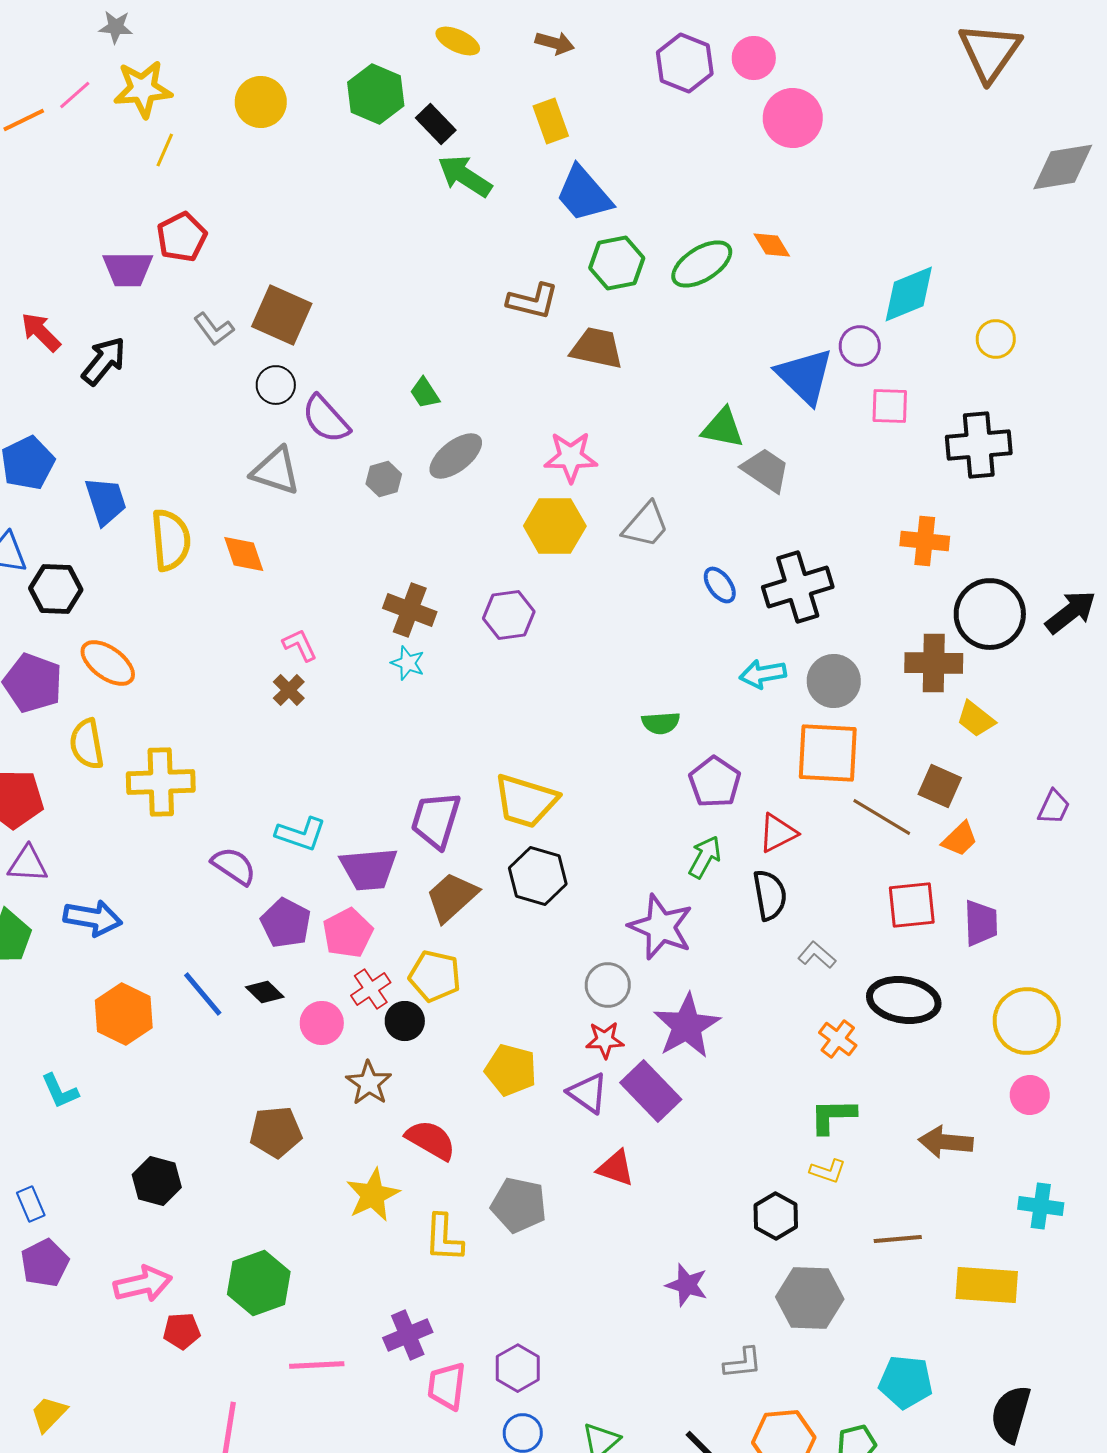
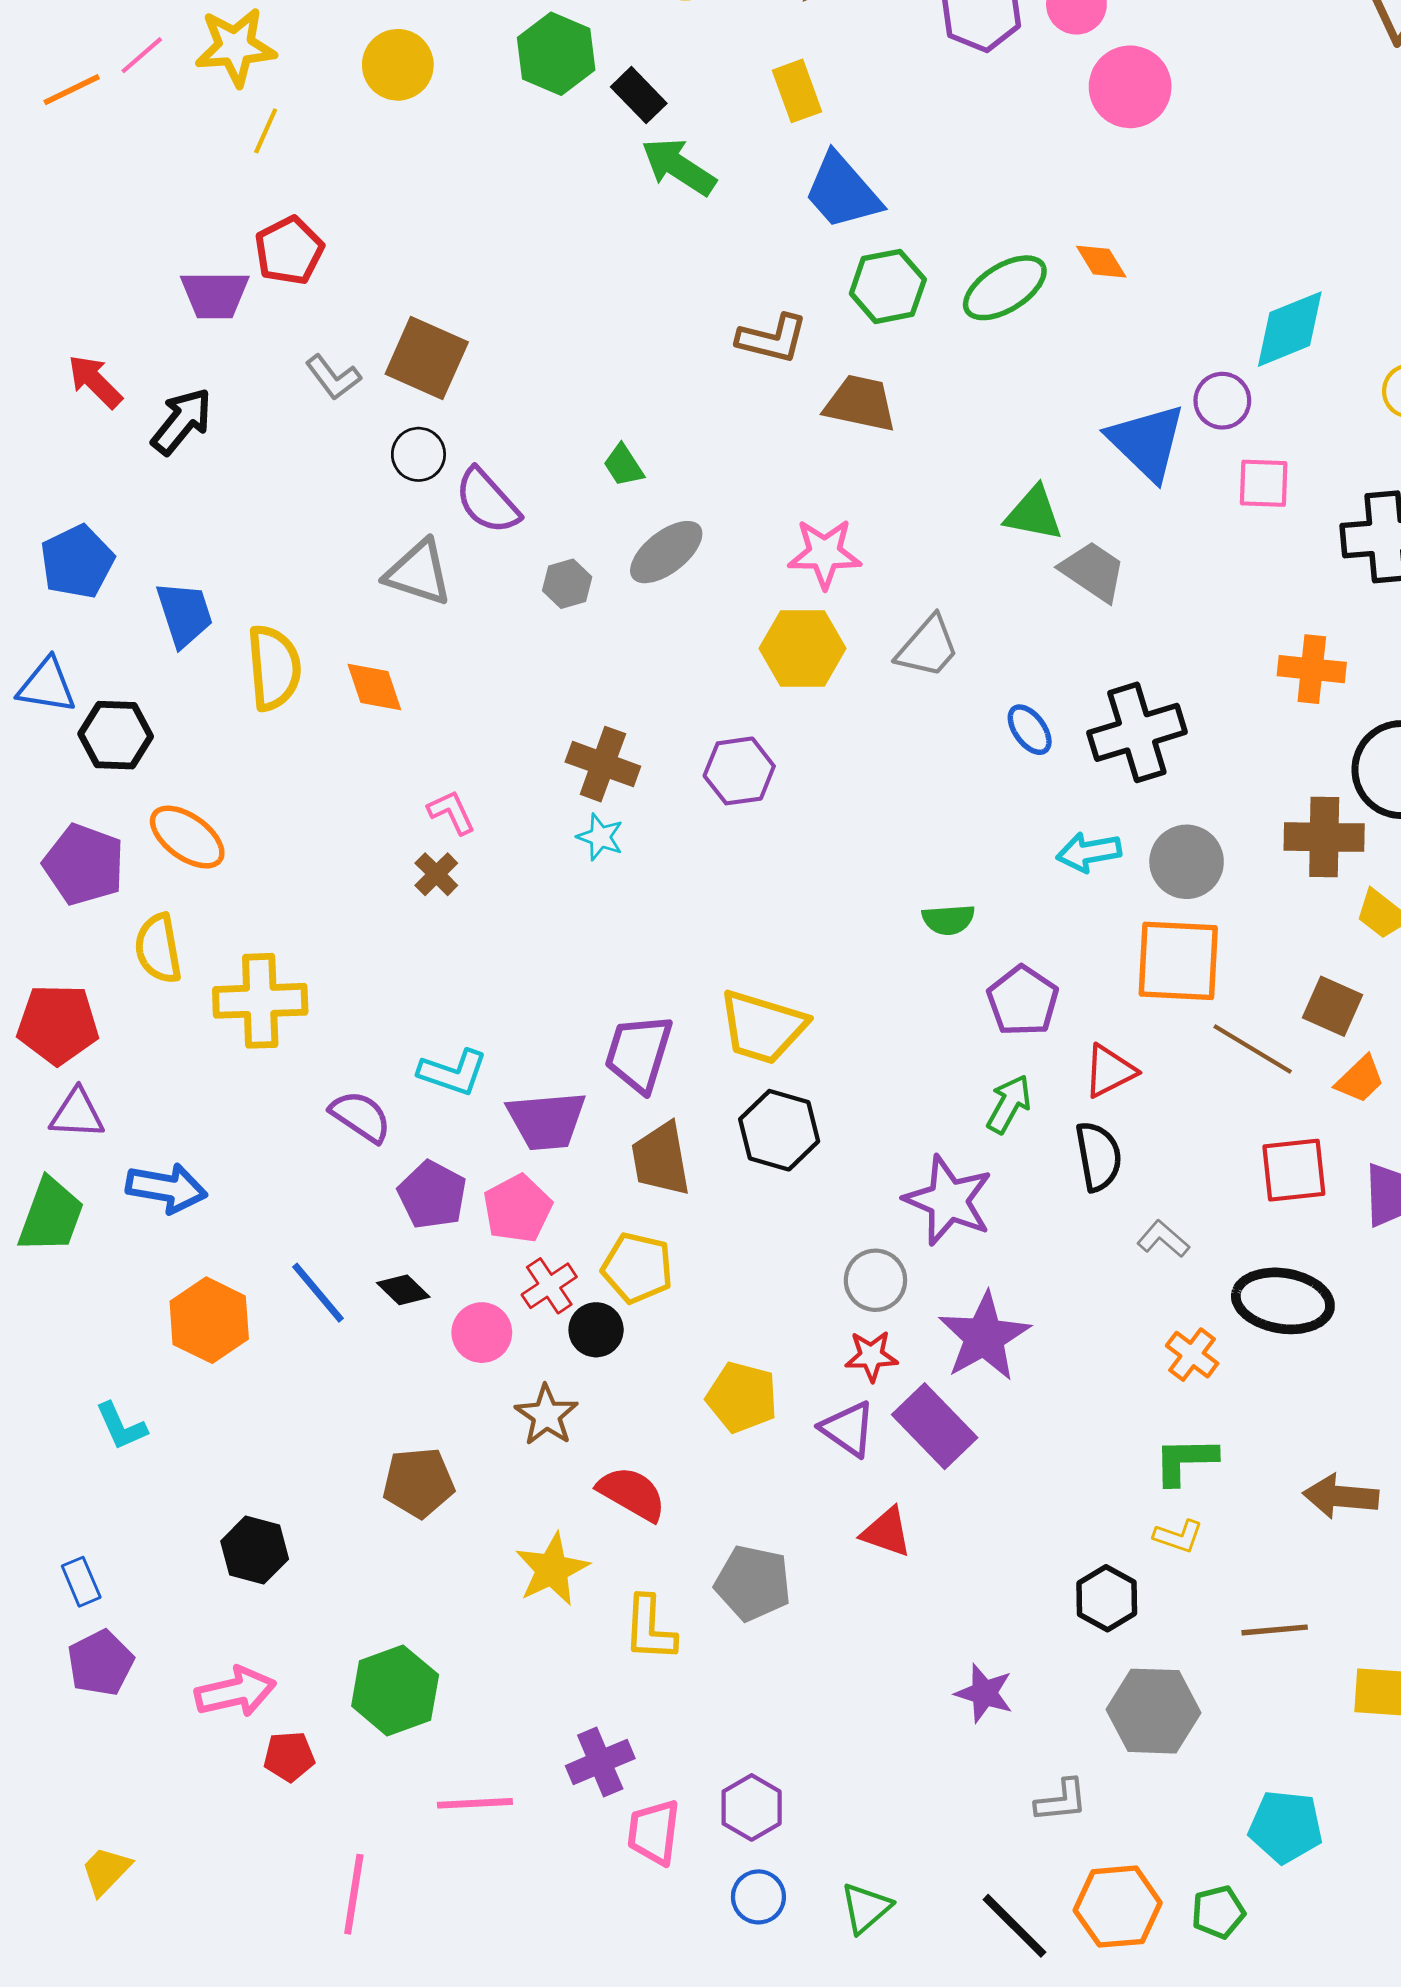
brown trapezoid: (452, 897) -> (661, 1159), turned -58

